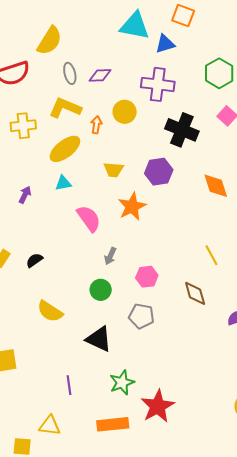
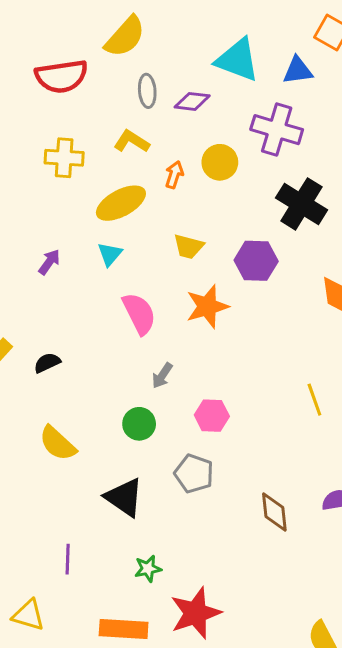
cyan triangle: (135, 26) -> (238, 60), moved
yellow L-shape: (65, 108) -> (132, 141), size x0.7
cyan triangle: (63, 183) -> (110, 254), turned -48
brown diamond: (195, 293) -> (274, 512), moved
green star: (122, 383) -> (148, 569), size x0.7

